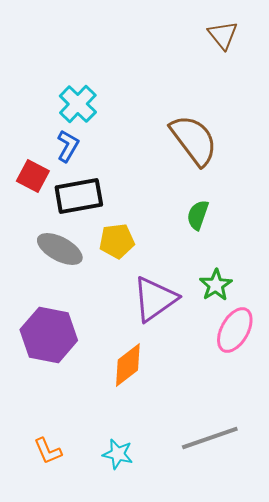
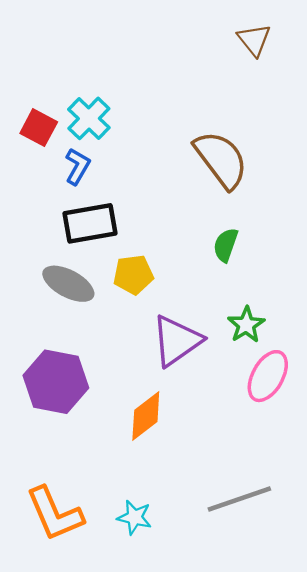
red square: (33, 176) -> (39, 128), moved
orange L-shape: (48, 451) -> (55, 514), size x1.8

